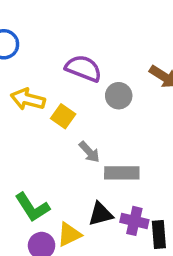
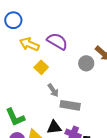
gray circle: (119, 96) -> (86, 63), moved
yellow arrow: (28, 99) -> (29, 44), moved

